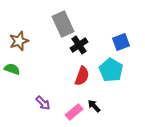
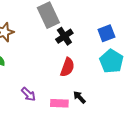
cyan pentagon: (111, 70) -> (111, 61), moved
pink rectangle: (74, 112) -> (59, 103), turned 42

